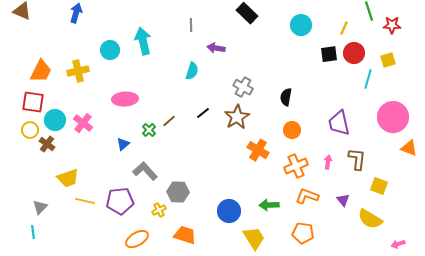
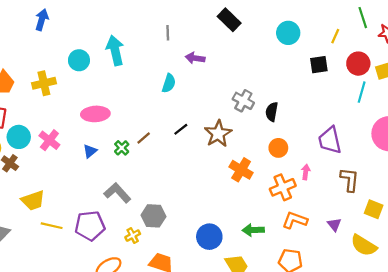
red circle: (354, 53) -> (358, 64), moved
gray cross: (243, 87) -> (243, 101), moved
blue triangle: (123, 144) -> (90, 151), moved
pink arrow: (328, 162) -> (306, 172), moved

